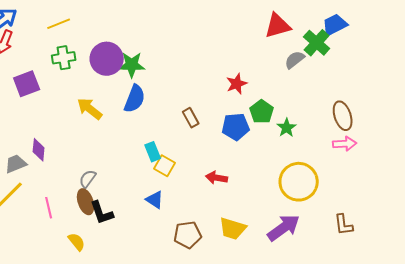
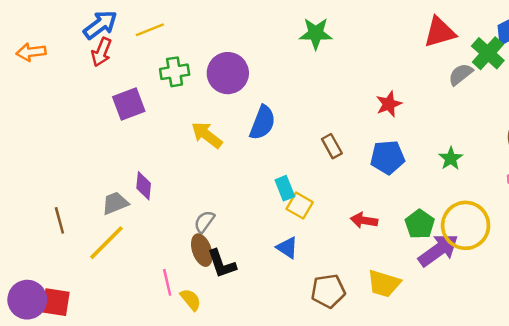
yellow line: (59, 24) -> (150, 30), moved
green star: (132, 65) -> (316, 33), moved
green pentagon: (262, 112) -> (420, 224), moved
pink line: (49, 208) -> (167, 282), moved
purple arrow: (284, 228) -> (438, 250), moved

